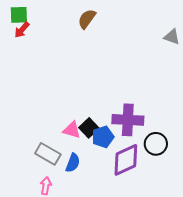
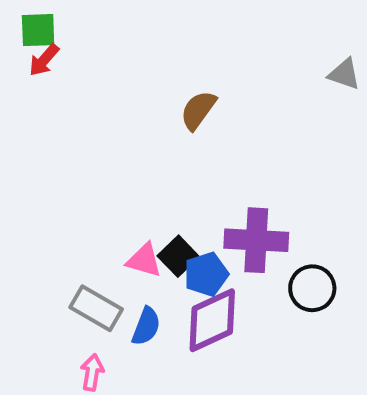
brown semicircle: (87, 19) -> (198, 110), moved
purple diamond: (126, 160) -> (212, 320), moved

